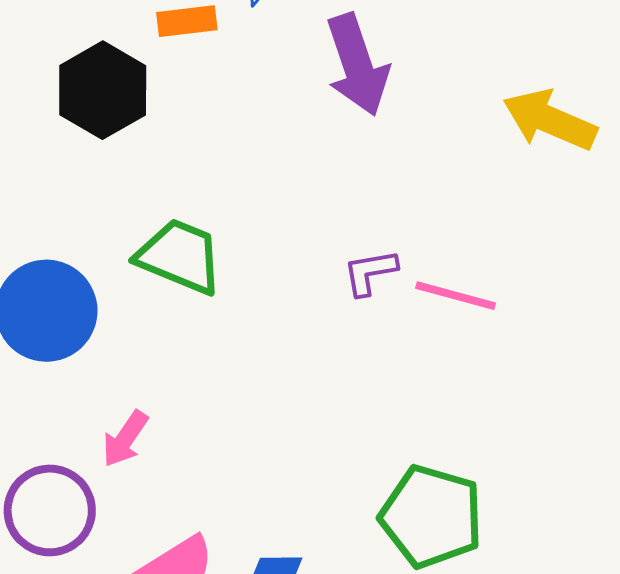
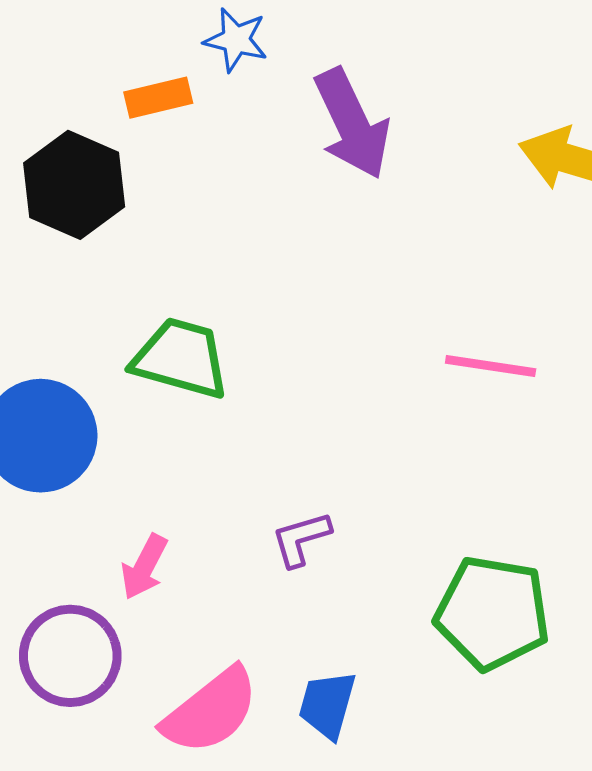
purple L-shape: (370, 272) -> (301, 539), moved

